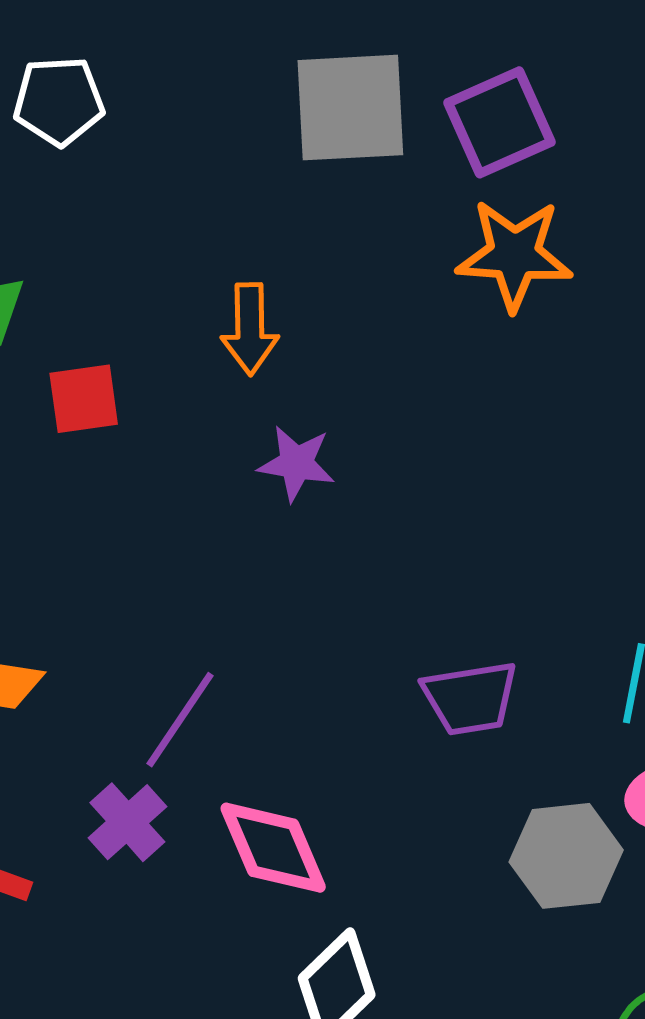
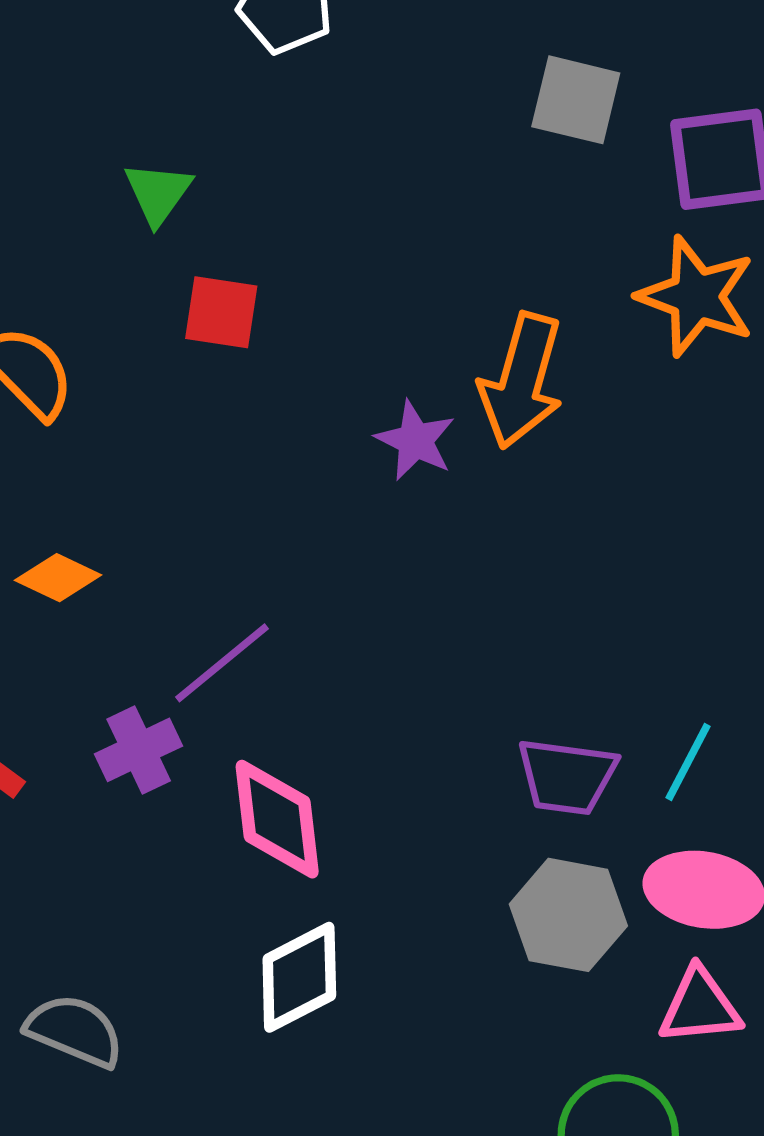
gray square: (350, 108) -> (576, 100), size x0.7
orange arrow: (250, 329) -> (521, 381), moved, size x1.4
purple trapezoid: (470, 698) -> (567, 776), moved

